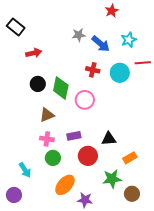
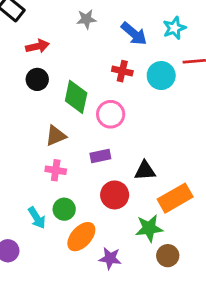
gray star: (79, 35) -> (86, 19), moved
black circle: (38, 84) -> (37, 79), moved
purple rectangle: (74, 136) -> (100, 156), moved
green circle: (53, 158) -> (64, 209), moved
orange rectangle: (130, 158) -> (175, 198), size x1.6
cyan arrow: (25, 170) -> (37, 218), moved
brown circle: (132, 194) -> (168, 256), moved

